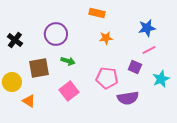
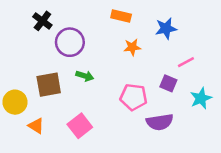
blue star: (147, 28) -> (166, 28), moved
black cross: (15, 40) -> (42, 21), moved
pink square: (69, 91) -> (80, 126), moved

